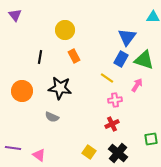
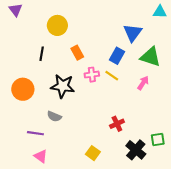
yellow circle: (65, 30) -> (57, 25), moved
blue rectangle: (121, 59) -> (117, 56), moved
pink cross: (115, 100) -> (92, 75), moved
purple line: (13, 148) -> (35, 133), moved
black cross: (118, 153) -> (136, 150), moved

